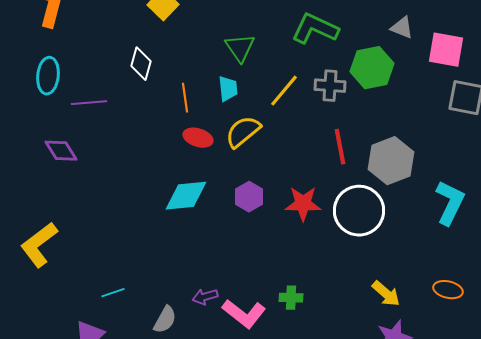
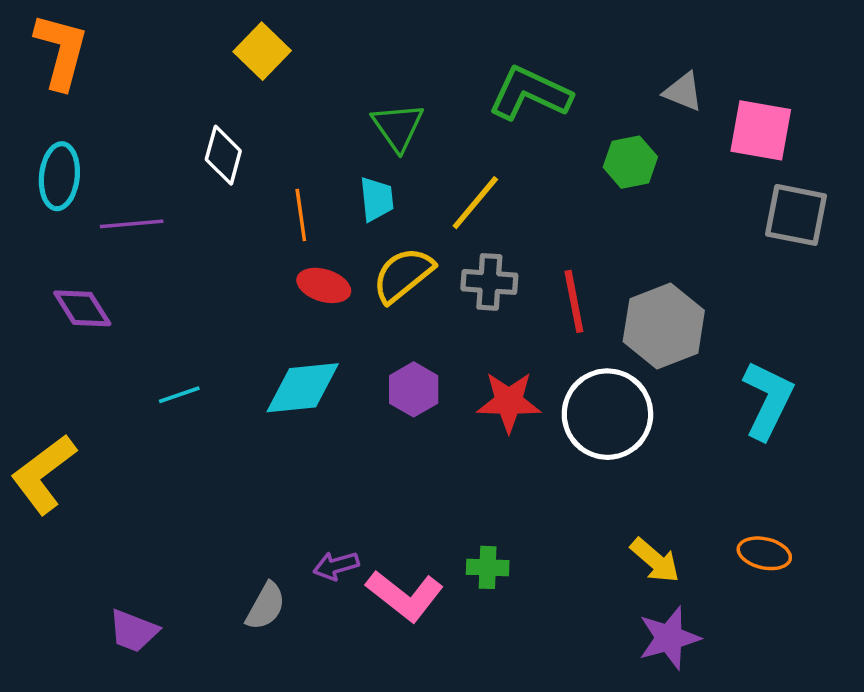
green hexagon: (372, 68) -> (630, 162), size x0.7
gray cross: (330, 86) -> (489, 282), moved
cyan line: (113, 293) -> (179, 395), moved

